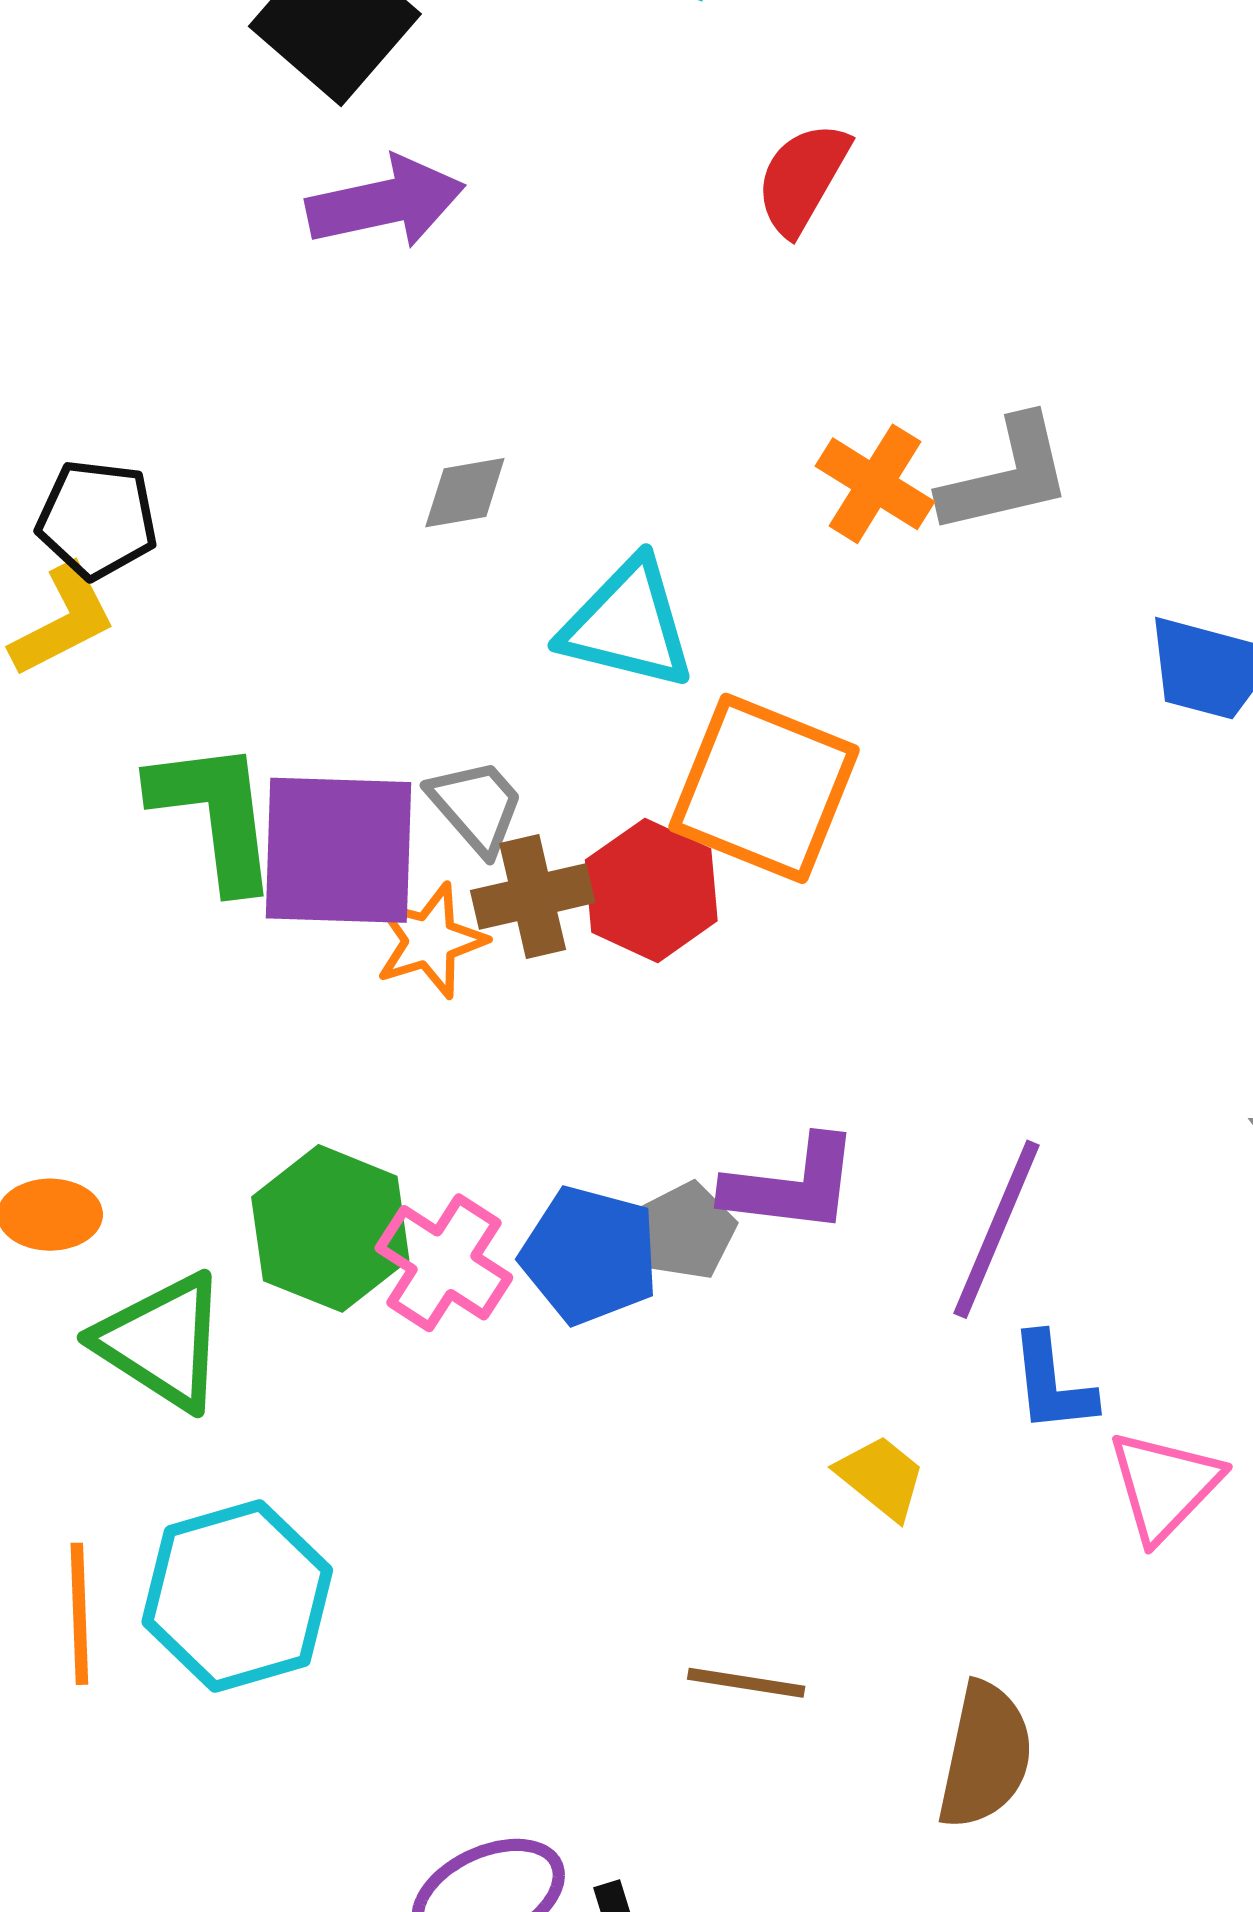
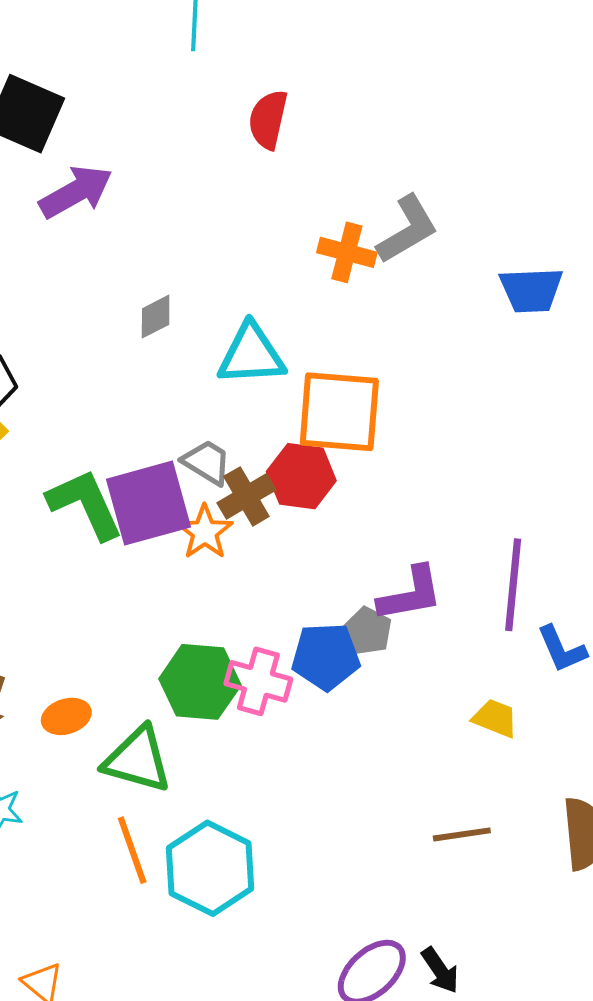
orange line: (79, 1614) -> (132, 850), moved

